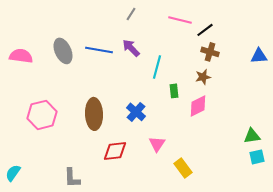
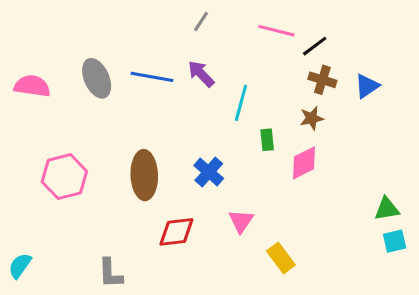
blue triangle: (259, 56) -> (367, 86), moved, turned -30

